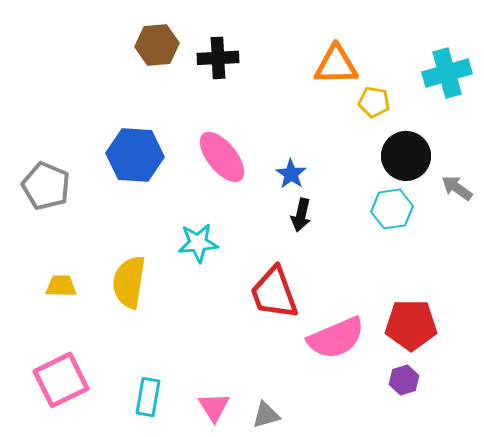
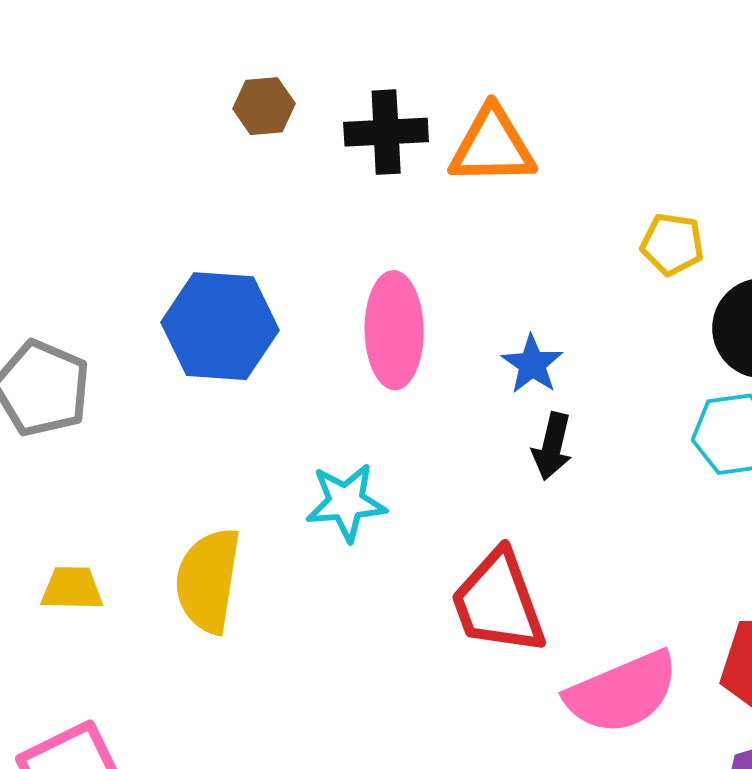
brown hexagon: (157, 45) -> (264, 106), size x0.7
orange triangle: (336, 65) -> (492, 146), moved
yellow pentagon: (374, 102) -> (672, 244), moved
pink ellipse: (222, 157) -> (394, 330), turned 38

